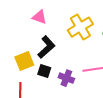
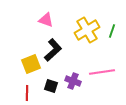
black square: (44, 71) -> (51, 86), moved

